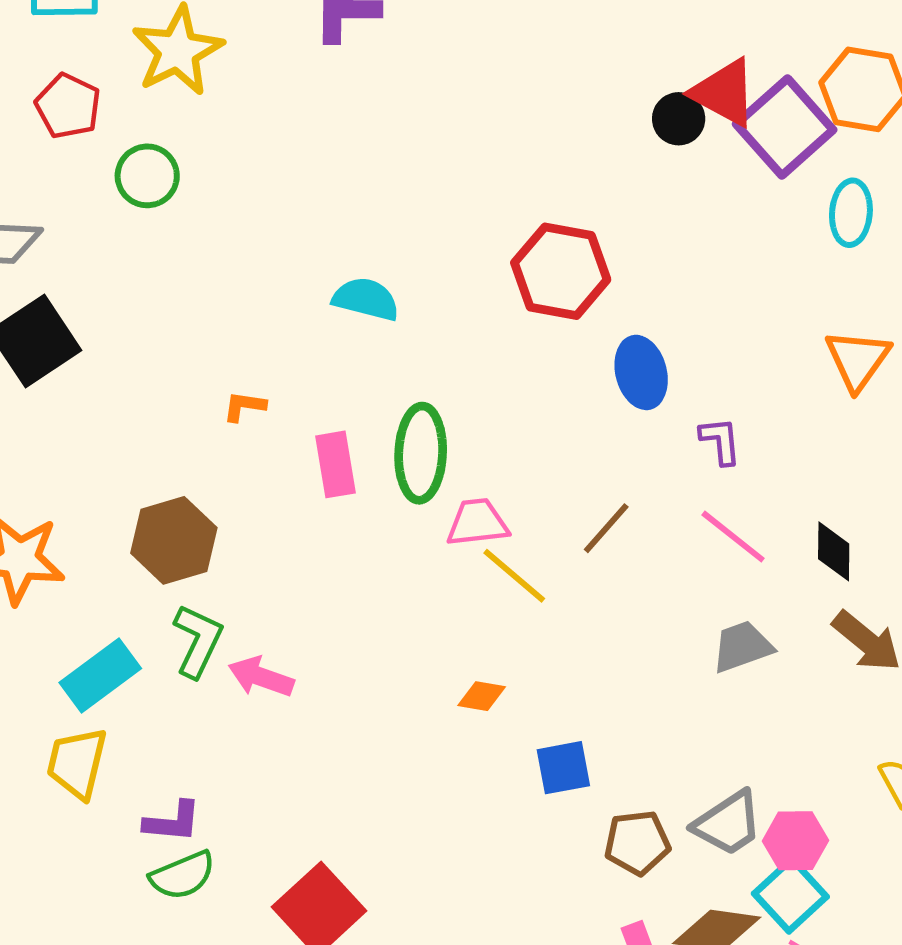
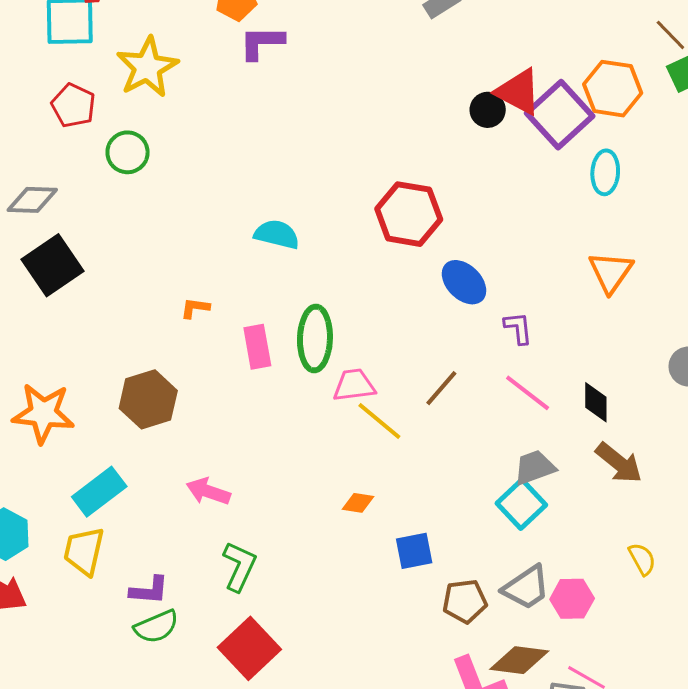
blue ellipse: (641, 372) -> (464, 282), turned -30
green L-shape: (198, 641) -> (239, 566), moved
cyan square: (790, 895) -> (521, 504), moved

